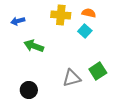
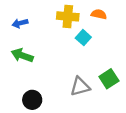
cyan square: (85, 31) -> (83, 38), moved
green arrow: (34, 46) -> (22, 55), moved

